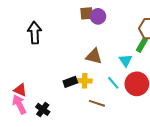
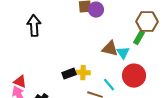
brown triangle: (94, 56) -> (110, 49), moved
cyan line: (113, 83) -> (109, 85), moved

